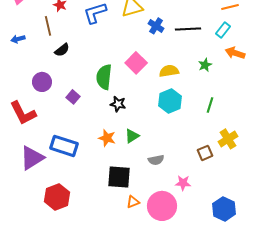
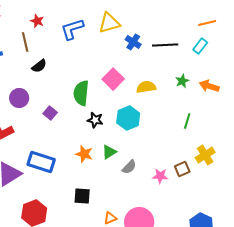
orange arrow: (235, 53) -> (209, 86), moved
cyan hexagon: (170, 101) -> (128, 118), moved
gray semicircle: (156, 160) -> (129, 167), moved, turned -35
black square: (119, 177) -> (82, 196), moved, size x0.7
pink star: (183, 183) -> (160, 176), moved

